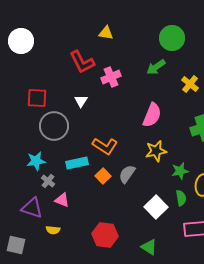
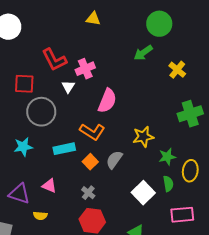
red L-shape: (82, 62) -> (54, 60), moved
pink cross: (111, 77) -> (85, 69), moved
pink semicircle: (152, 115) -> (107, 101), moved
gray cross: (48, 181) -> (88, 193), moved

